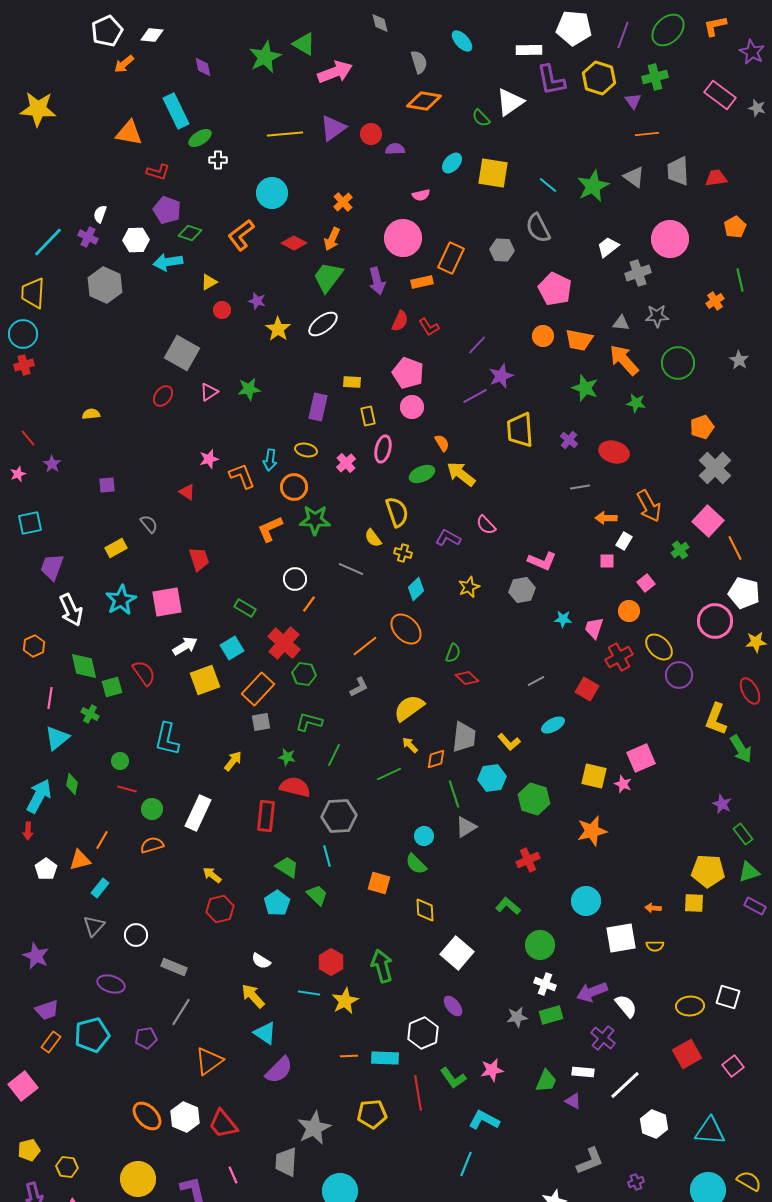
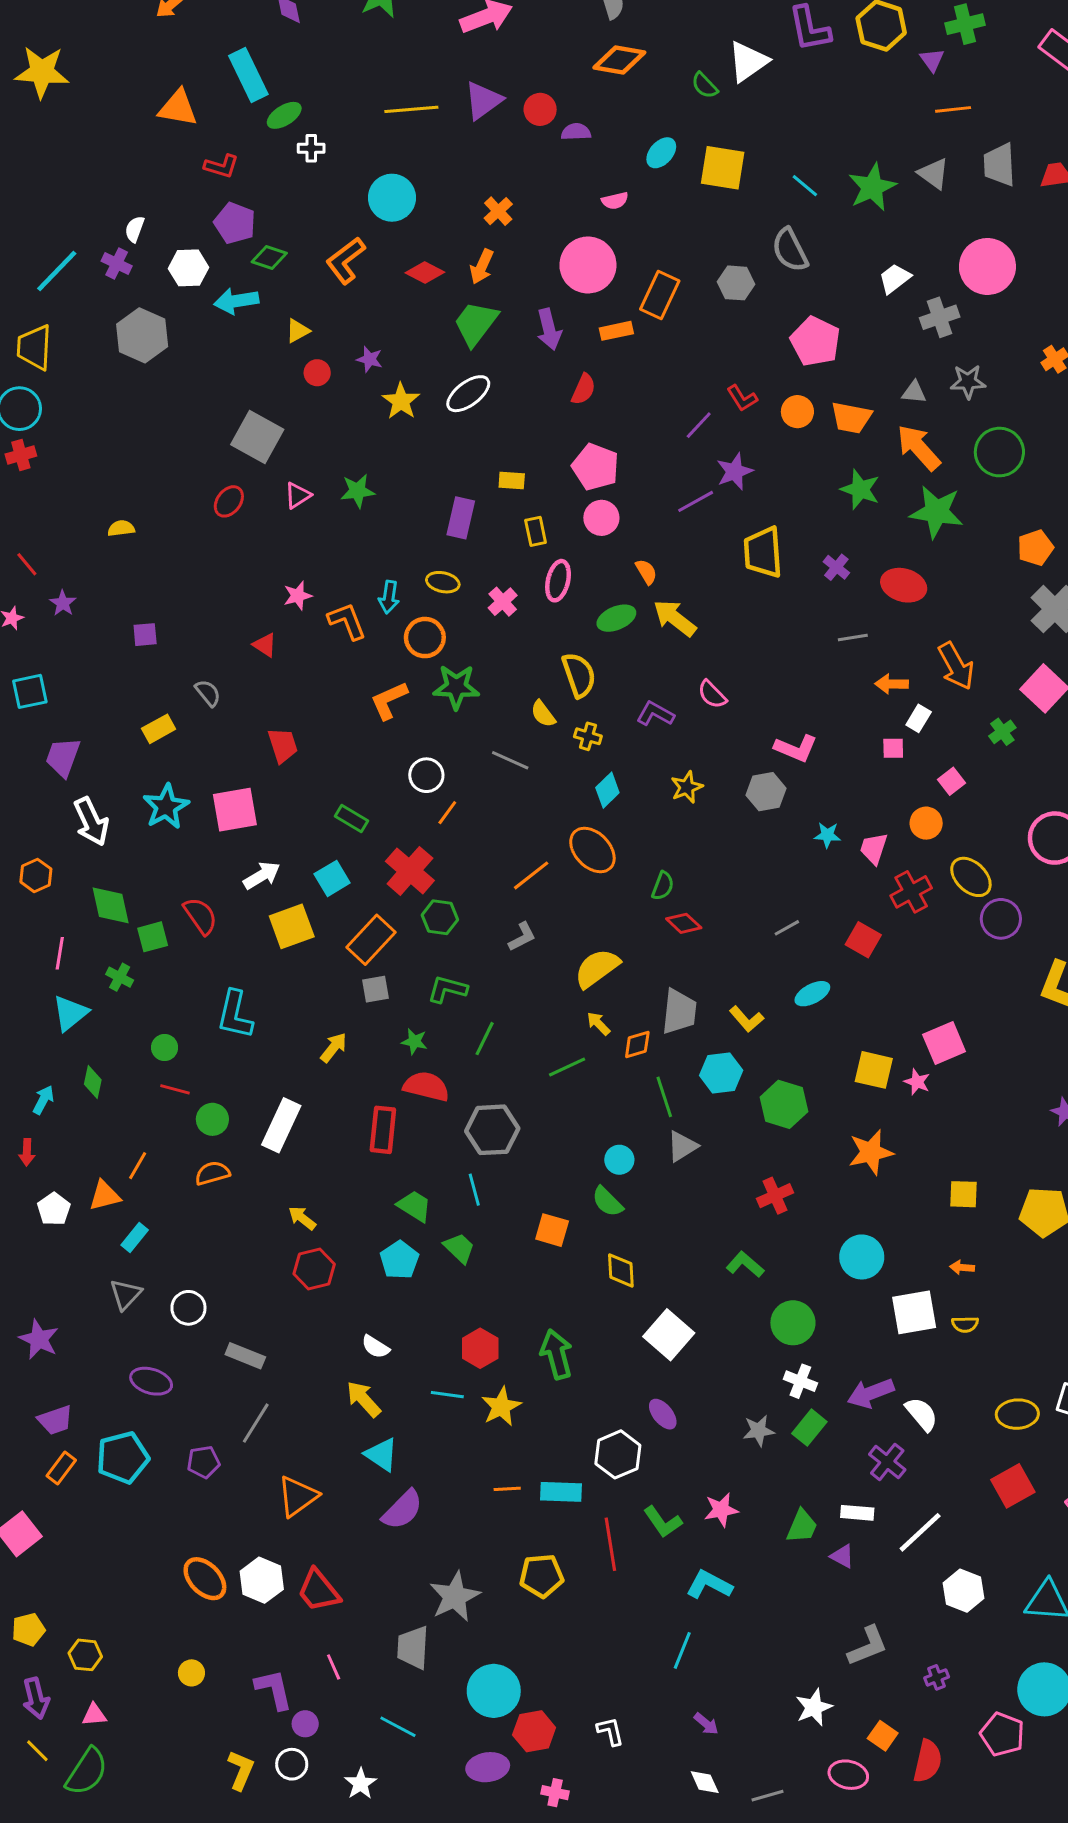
red L-shape: (429, 327) -> (742, 398), moved
green star: (636, 403) -> (937, 512), size x1.8
cyan arrow: (39, 796) -> (43, 1100), size x0.6
yellow square: (694, 903) -> (963, 1194), moved
green rectangle: (551, 1015) -> (809, 1428), turned -35
yellow circle: (138, 1179) -> (191, 1673), size x0.5

